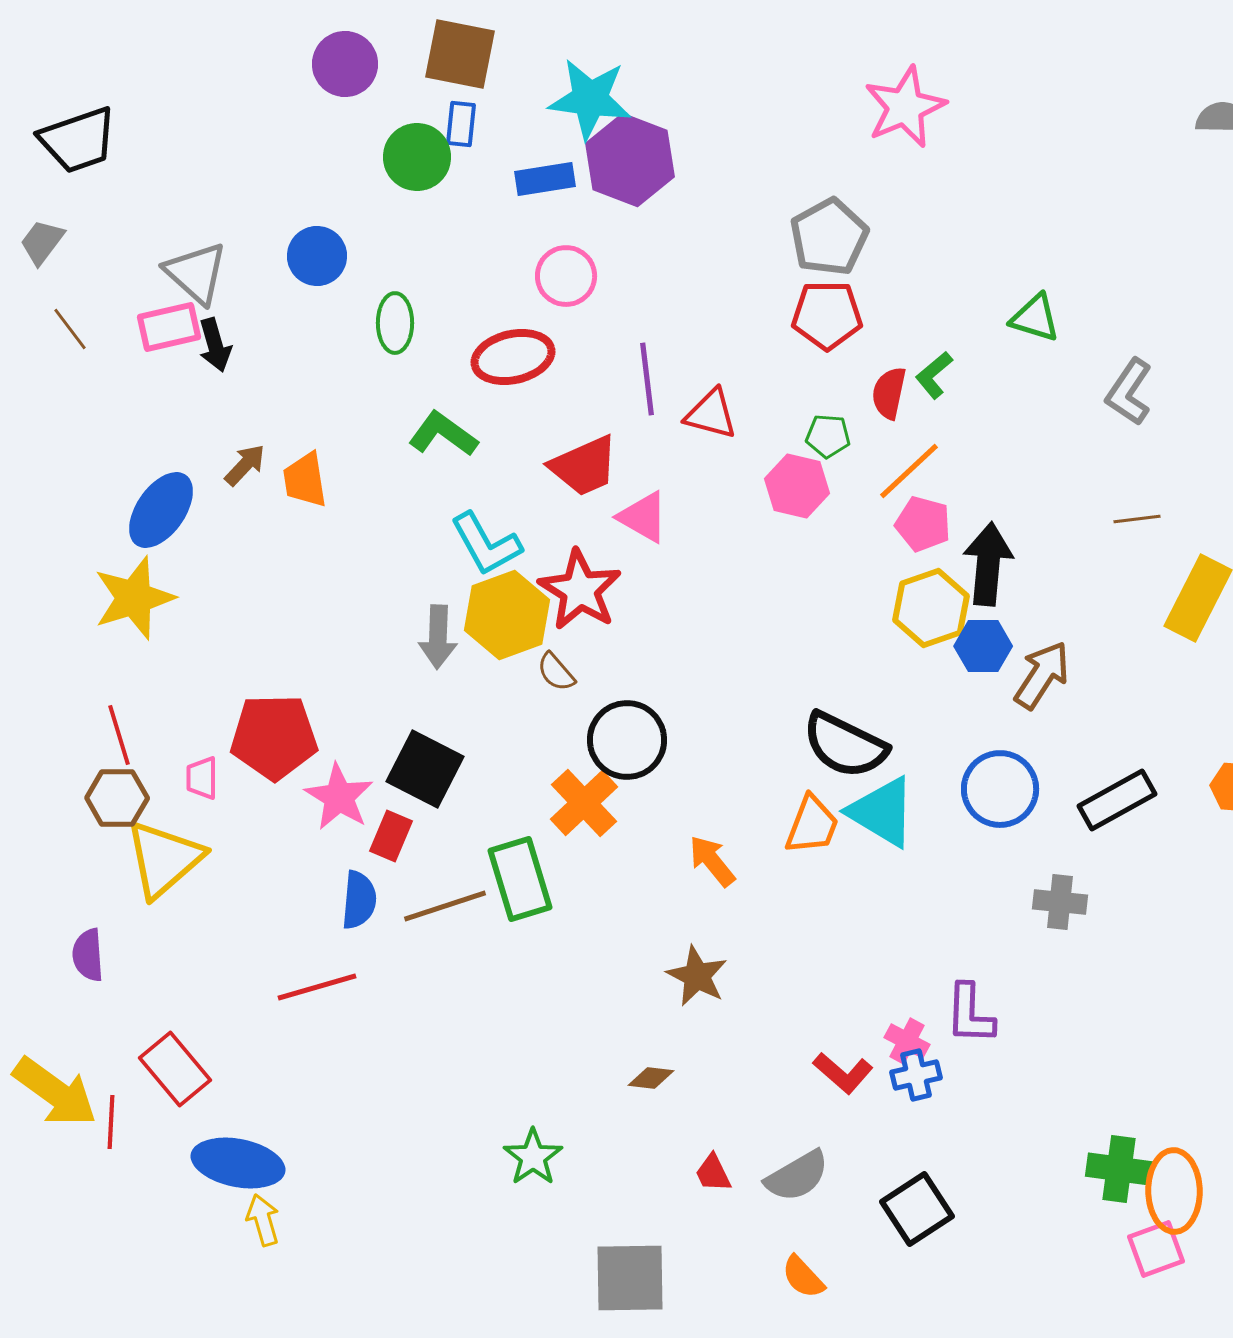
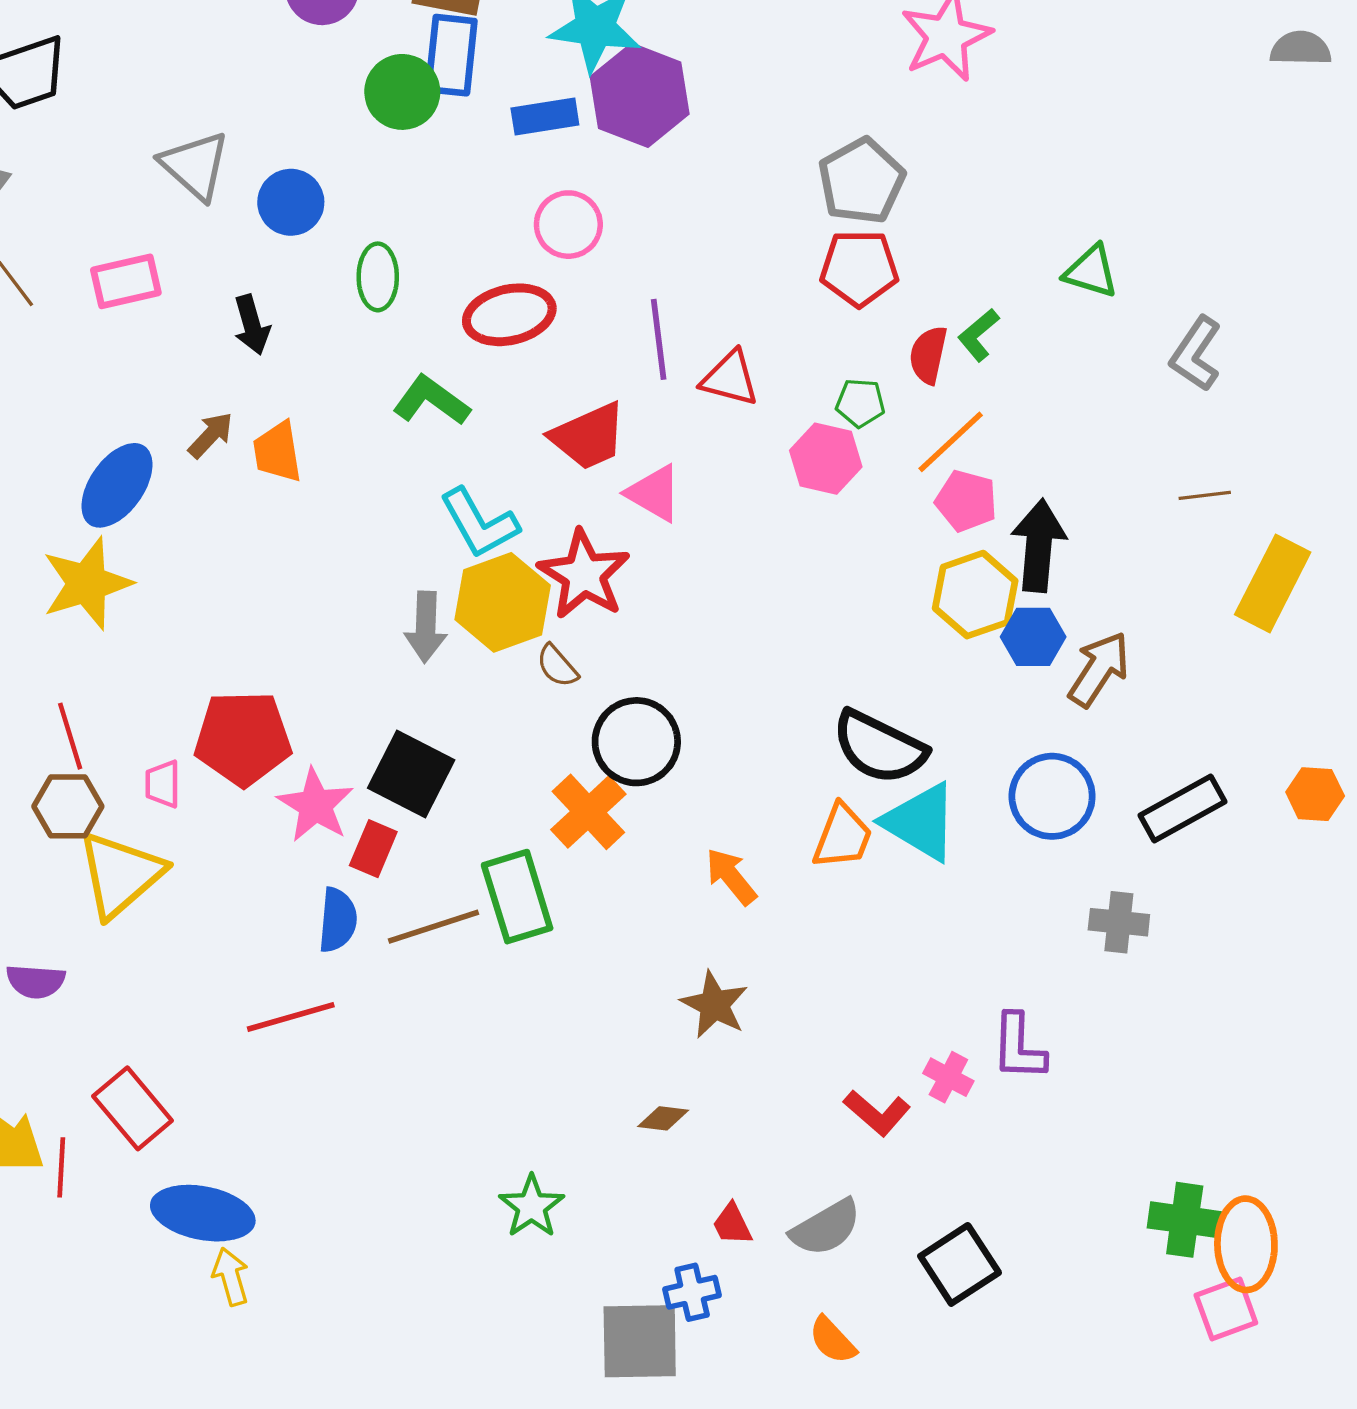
blue rectangle: (461, 124) -> (451, 55), size x1.6
gray triangle: (196, 273) -> (195, 165), moved
black arrow: (215, 345) -> (252, 325), moved
purple semicircle: (88, 955) -> (36, 981), turned -82
blue cross: (916, 1075) -> (692, 1292), moved

